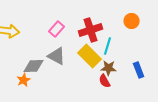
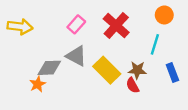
red cross: (91, 30) -> (116, 26), turned -30
cyan line: (108, 46) -> (155, 44), moved
yellow rectangle: (90, 56) -> (107, 70), moved

